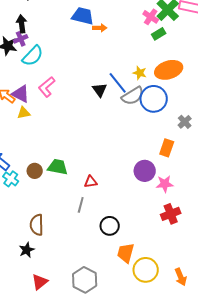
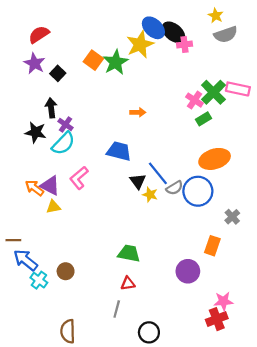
blue trapezoid: (83, 16) -> (119, 151), moved
purple cross: (21, 39) -> (66, 125), moved, turned -32
yellow star: (140, 73) -> (150, 195), moved
gray semicircle: (133, 96) -> (175, 188), size x0.7
green trapezoid: (58, 167) -> (129, 253), moved
pink star: (165, 184) -> (223, 301), moved

